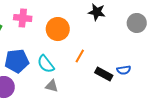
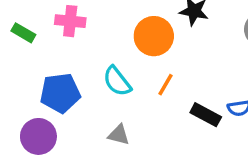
orange circle: (58, 29) -> (154, 36), moved
cyan semicircle: (46, 64) -> (117, 81), moved

